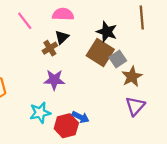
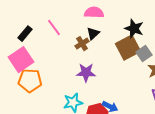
pink line: (25, 21) -> (54, 28), moved
brown square: (100, 53) -> (128, 48), turned 30

